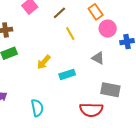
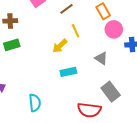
yellow arrow: (44, 62) -> (60, 46), moved
gray rectangle: (110, 90) -> (111, 92), turned 36

